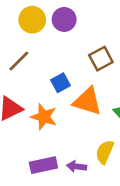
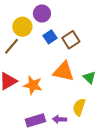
yellow circle: (32, 20) -> (22, 27), moved
blue square: (61, 83) -> (50, 37), moved

